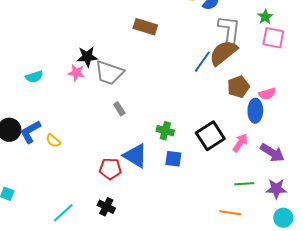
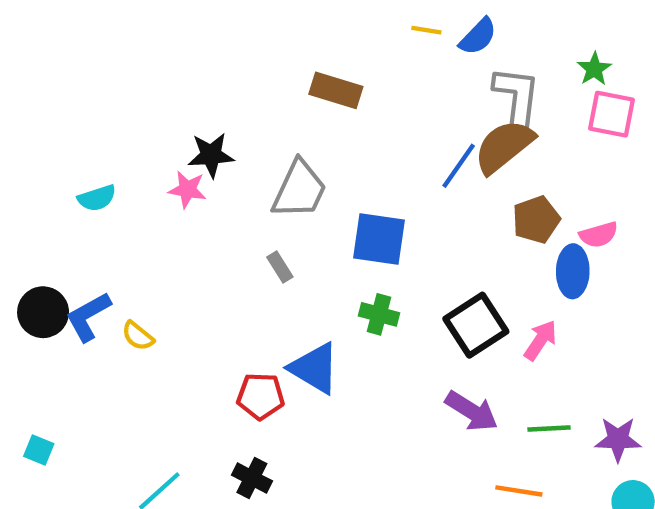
gray trapezoid: (109, 73) -> (299, 189), moved, turned -84
purple arrow: (272, 153) -> (472, 411), moved
blue square: (173, 159) -> (379, 239), moved, size x1.5

